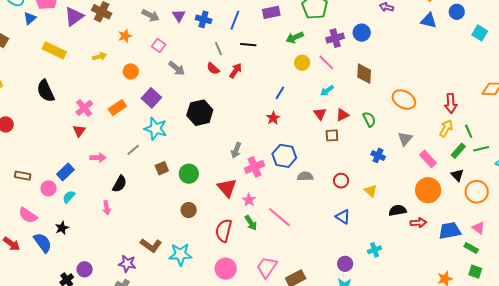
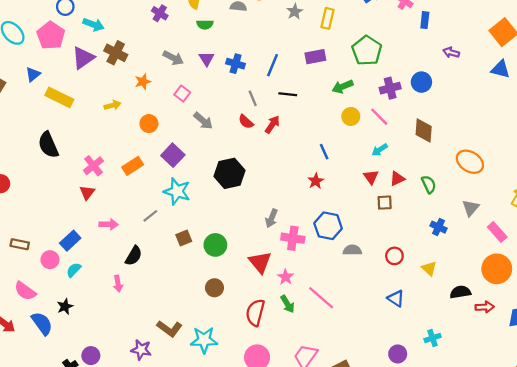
blue triangle: (30, 18) -> (33, 74), moved
blue line: (280, 93) -> (324, 152), turned -56
pink cross: (254, 167) -> (293, 238), turned 30

